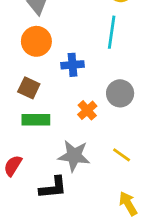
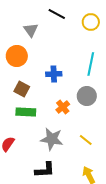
cyan line: (112, 32) -> (91, 64), moved
orange circle: (36, 41) -> (17, 56), moved
black L-shape: (53, 188) -> (45, 170), moved

